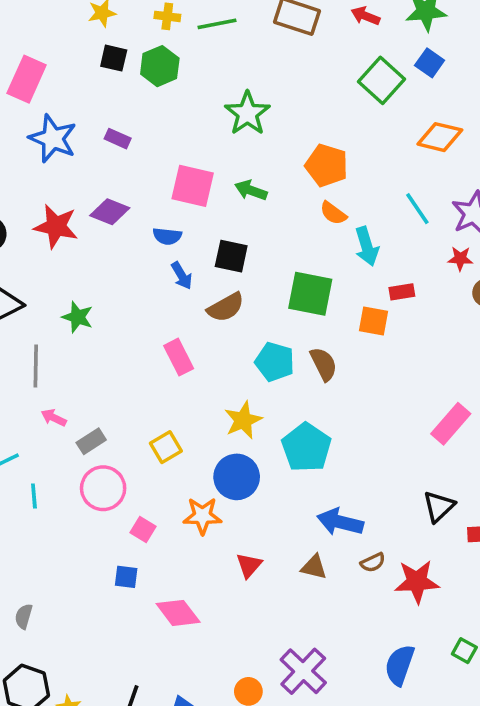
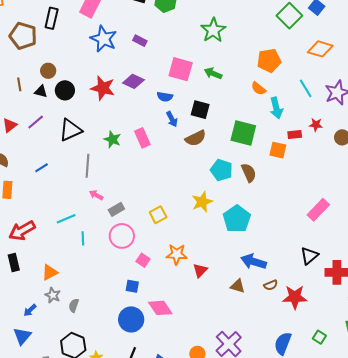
orange pentagon: (327, 165) -> (269, 60), moved, turned -30
red star: (460, 259) -> (316, 125), moved
pink rectangle: (179, 357) -> (142, 138), moved
blue circle: (237, 477) -> (131, 319), moved
red triangle: (249, 565) -> (200, 270), moved

